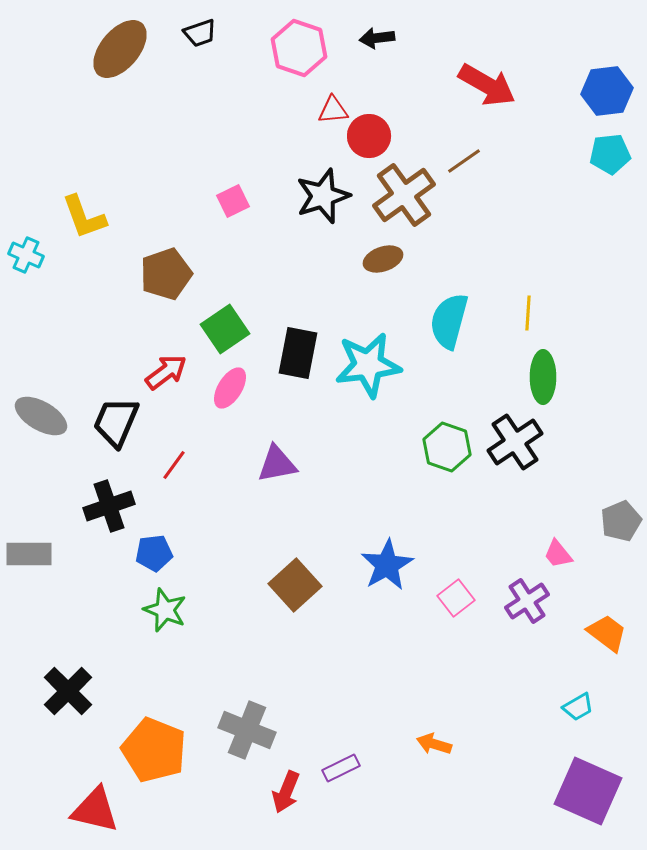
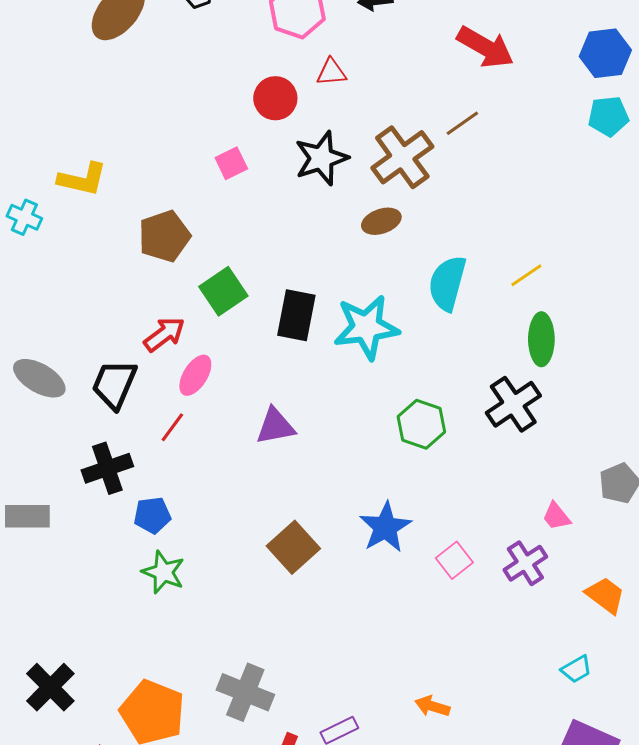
red circle: (369, 136) -> (275, 98), moved
yellow L-shape: (84, 217) -> (82, 179), turned -57
yellow line: (528, 313) -> (526, 275), turned 52
pink ellipse: (230, 388) -> (195, 375), moved
green hexagon: (447, 447) -> (421, 424), moved
black cross: (68, 691) -> (50, 687), moved

